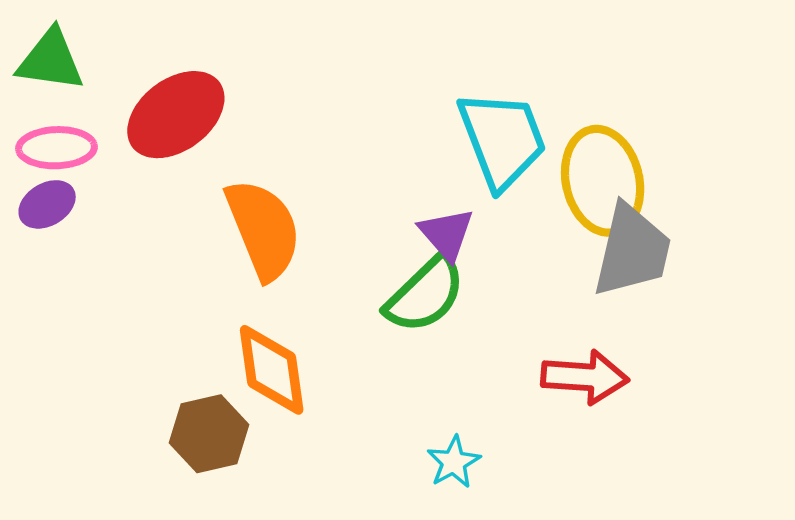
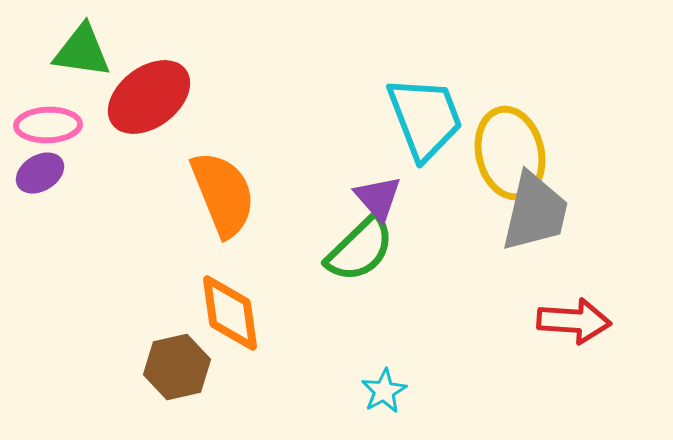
green triangle: (51, 60) -> (82, 51), moved
red arrow: (585, 377) -> (574, 321), moved

